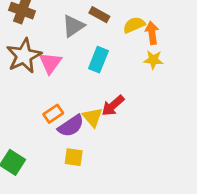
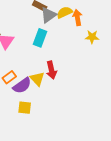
gray triangle: (73, 26) -> (48, 15), moved
yellow star: (153, 60) -> (92, 37), moved
red arrow: (113, 106) -> (51, 70), turned -60

